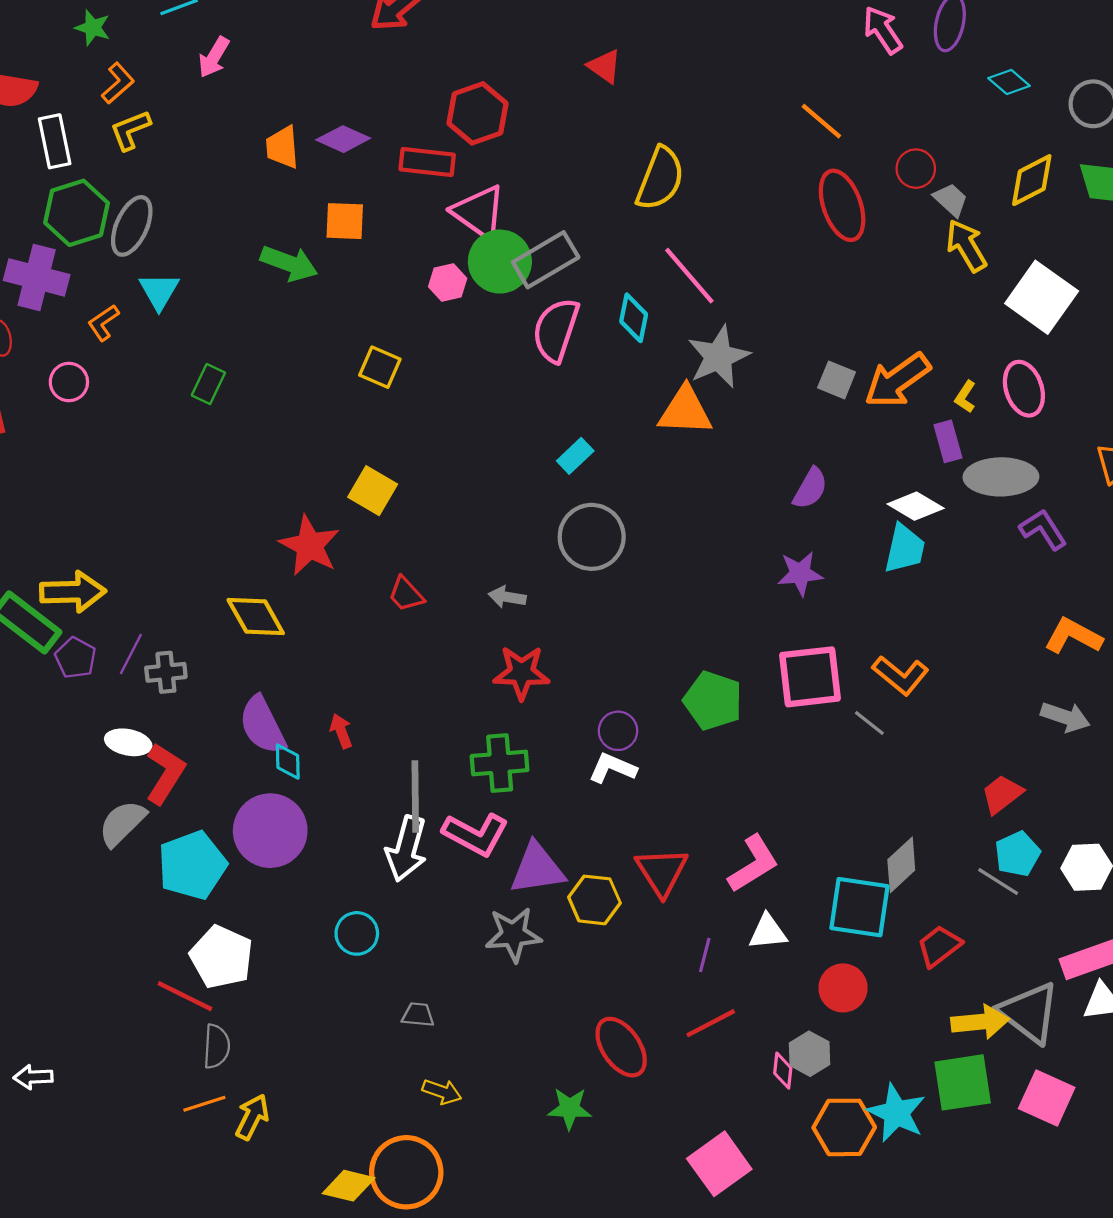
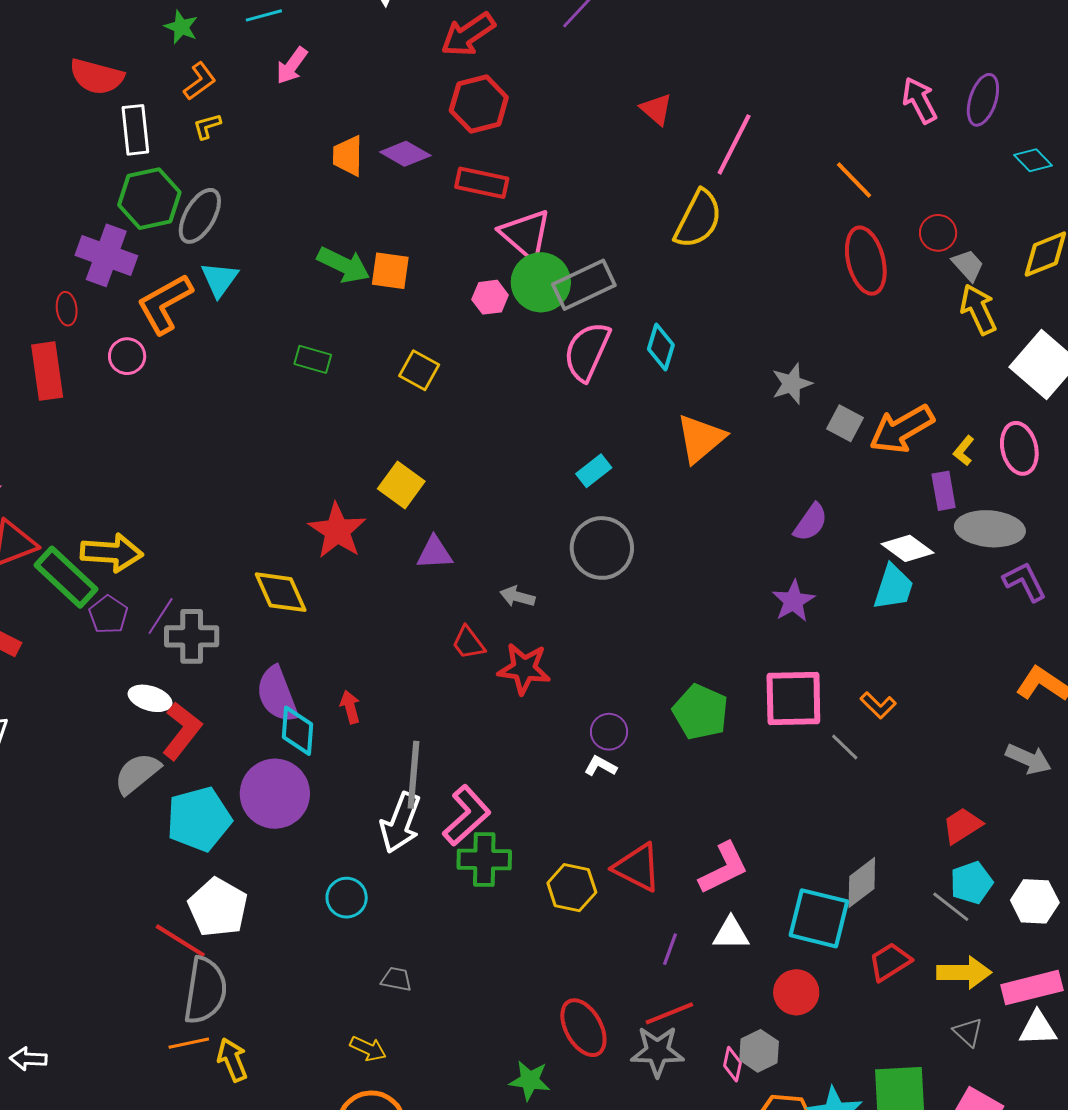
red hexagon: (478, 113) -> (479, 104), moved
yellow L-shape: (130, 130) -> (207, 126), size x0.7
orange square: (345, 221) -> (390, 271), moved
pink line: (689, 276) -> (734, 144), moved, turned 62
orange L-shape: (103, 323) -> (165, 304), size x1.8
gray star: (719, 357) -> (792, 384), moved, size x0.7
green rectangle: (208, 384) -> (313, 359), moved, turned 75
orange triangle: (685, 411) -> (701, 439), turned -48
purple star: (800, 573) -> (793, 601), turned -30
red trapezoid: (406, 594) -> (468, 643), moved
gray cross: (166, 672) -> (192, 636), size x1.4
orange L-shape: (901, 675) -> (878, 705), size x0.7
cyan diamond: (288, 762) -> (297, 731), size x1.4
green cross: (500, 763) -> (484, 860), moved
white L-shape: (612, 768) -> (600, 766), size x0.7
pink L-shape: (476, 834) -> (467, 816), turned -76
purple triangle: (537, 869) -> (434, 553), moved, size x0.7
red triangle: (662, 872) -> (637, 867), turned -36
gray star: (513, 935) -> (657, 1051), moved
gray triangle: (1029, 1013) -> (968, 1032), size x0.5
yellow arrow: (980, 1022) -> (964, 972), moved
gray semicircle: (217, 1046) -> (205, 991), size x1.6
white arrow: (33, 1077) -> (28, 1059), moved
yellow arrow: (442, 1092) -> (368, 1049), moved
yellow arrow: (252, 1117) -> (232, 1060), turned -54

